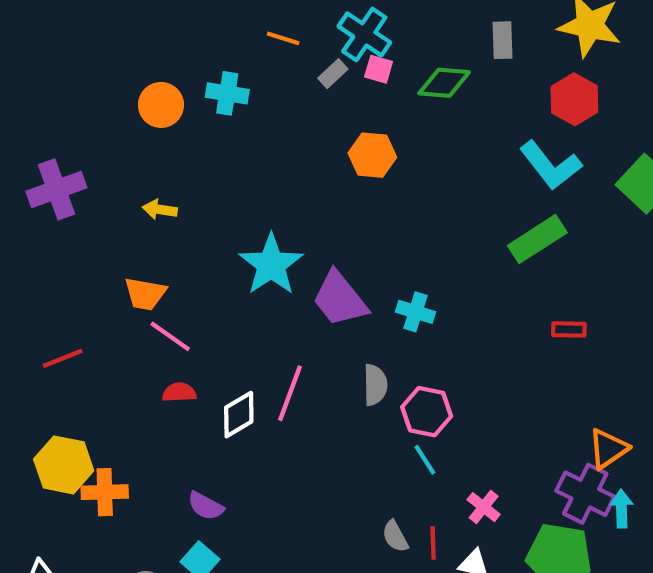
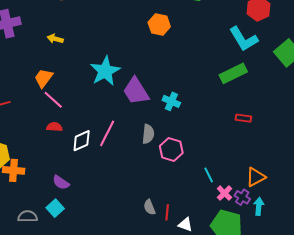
orange trapezoid: (145, 294) -> (44, 78), turned 110
cyan line: (425, 460) -> (209, 175), moved
purple cross: (585, 494) -> (242, 197), size x0.6
pink cross: (484, 507) -> (225, 193), moved

